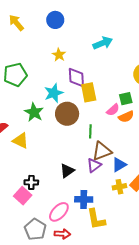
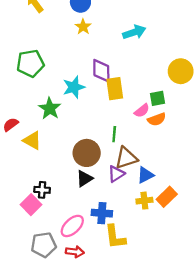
yellow star: (59, 55) -> (83, 27), moved
brown circle: (67, 114) -> (87, 153), moved
gray pentagon: (35, 229) -> (44, 245), turned 30

